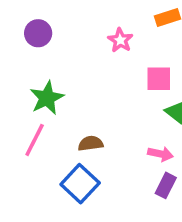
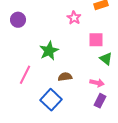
purple circle: (38, 33) -> (18, 20), moved
green star: (47, 98) -> (49, 51), moved
brown semicircle: (91, 143) -> (65, 77), moved

